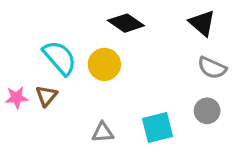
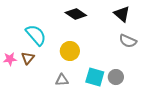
yellow circle: (104, 64) -> (70, 51), moved
gray circle: (207, 111) -> (116, 77), moved
cyan square: (157, 127) -> (95, 77), turned 30

